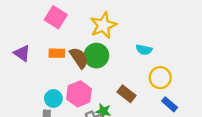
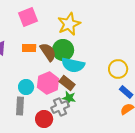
pink square: (56, 17) -> (28, 17), turned 36
cyan semicircle: (144, 50) -> (73, 65), moved, size x1.6
brown rectangle: (127, 94) -> (67, 83), moved

